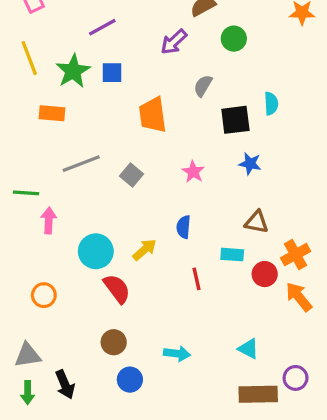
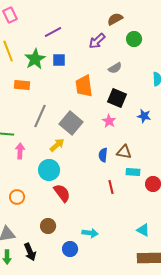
gray semicircle: (203, 86) -> (115, 68), turned -152
black square: (235, 120) -> (117, 98), moved, turned 30
gray line: (81, 164) -> (40, 116), turned -45
gray square: (132, 175) -> (71, 123), size x1.6
brown triangle: (257, 222) -> (124, 152), moved
yellow arrow: (145, 250) -> (57, 145), moved
brown circle: (114, 342) -> (48, 226), moved
cyan arrow: (177, 354) -> (90, 233), moved

